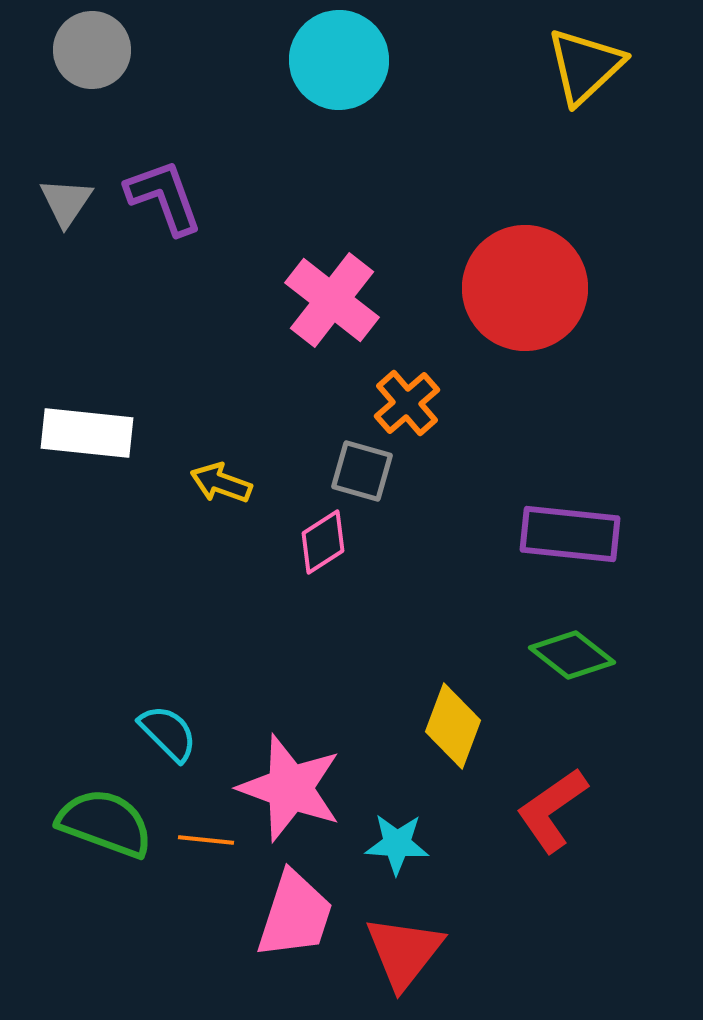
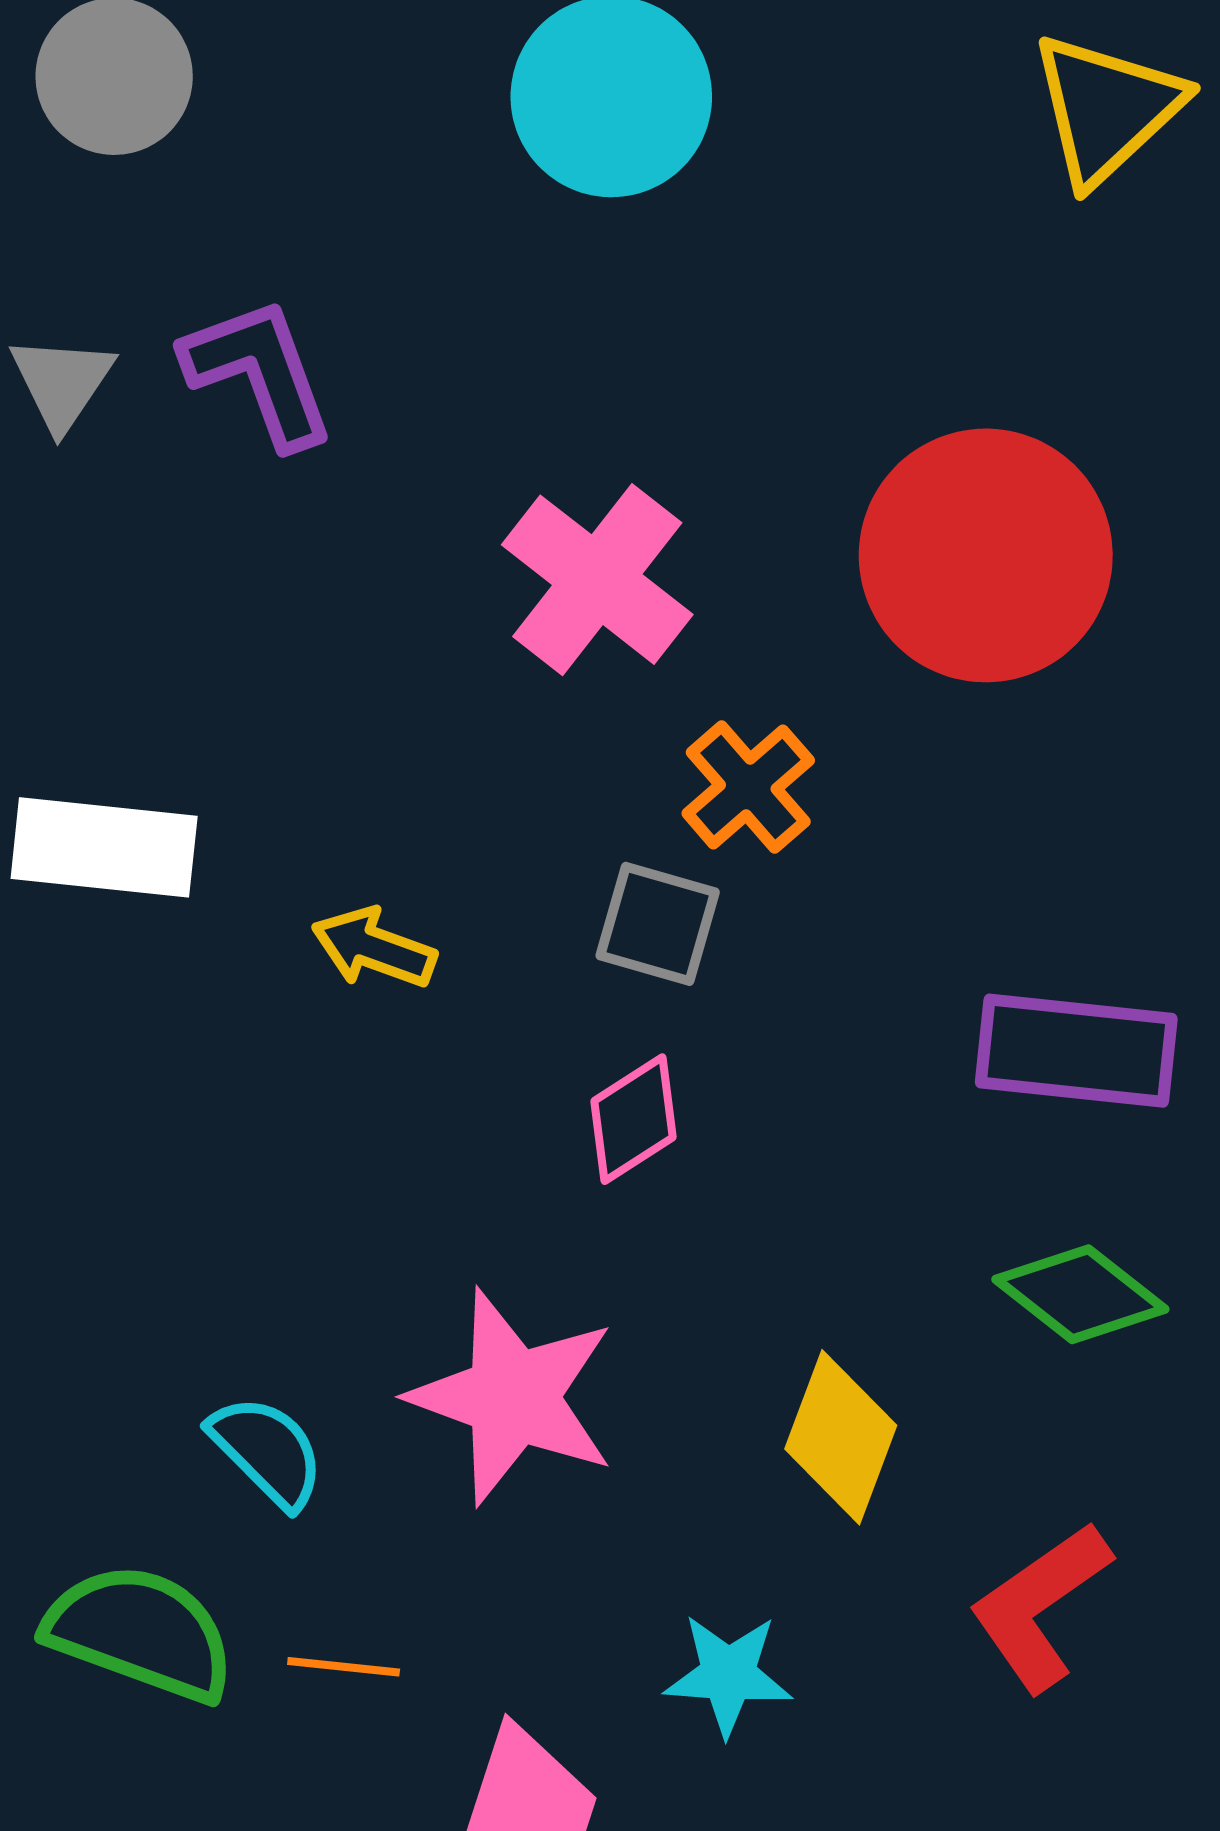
pink diamond: (323, 542) -> (633, 1119), moved
pink star: (290, 788) -> (513, 1397), moved

